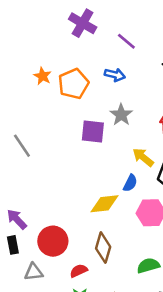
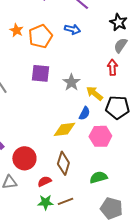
gray star: (121, 115) -> (71, 82), moved
purple square: (93, 132) -> (40, 73), moved

